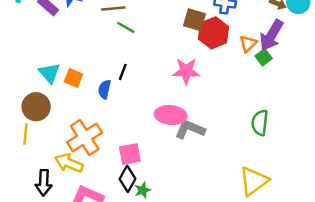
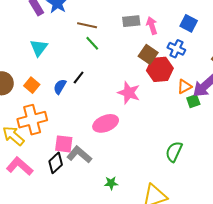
cyan triangle: (49, 73) -> (39, 48), moved
orange square: (73, 78) -> (32, 85), moved
pink ellipse: (171, 115) -> (106, 123), turned -45
gray L-shape: (190, 129) -> (79, 155), moved
green star: (143, 190) -> (111, 183), moved

